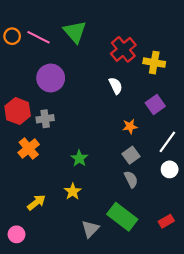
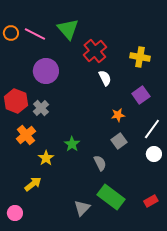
red cross: (123, 49) -> (95, 51), moved
gray cross: (45, 119) -> (41, 108), turned -35
gray semicircle: (131, 179) -> (100, 163), moved
yellow star: (73, 191) -> (46, 158), moved

